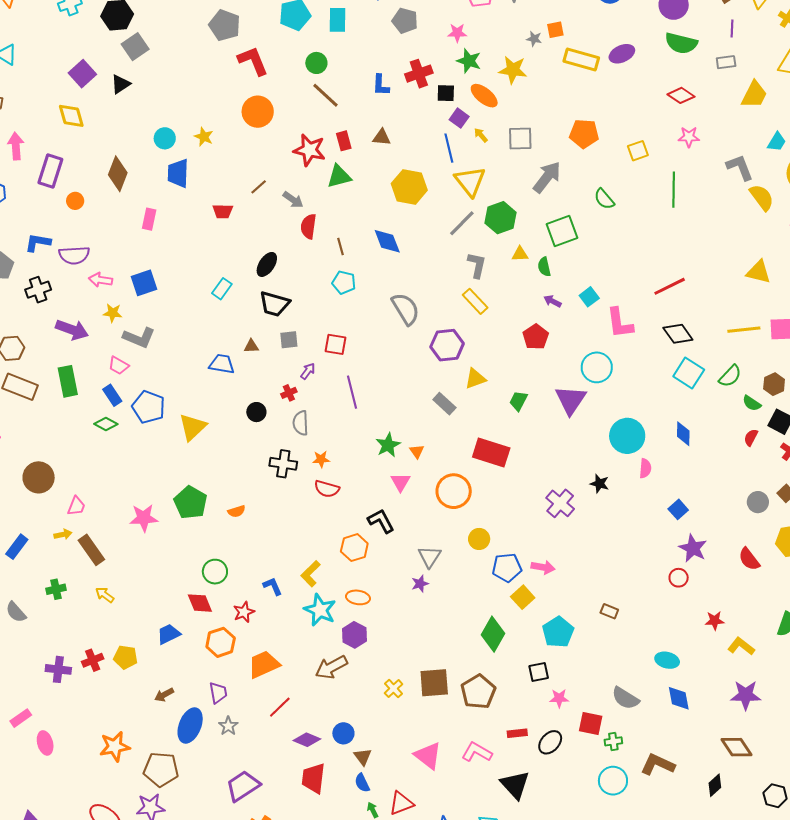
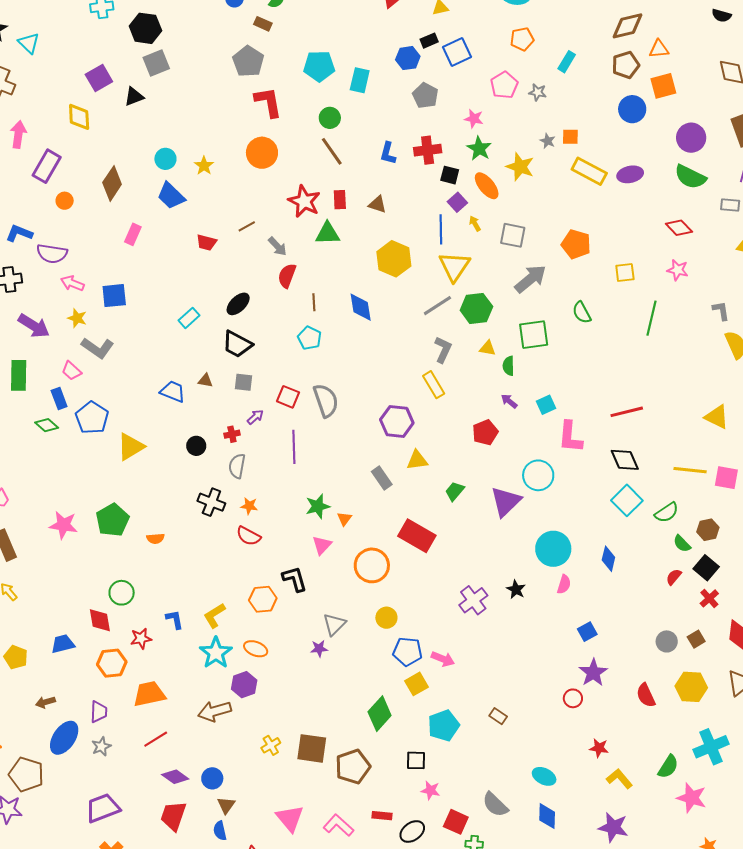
gray L-shape: (740, 167) -> (721, 311), size x0.7
blue trapezoid: (178, 173) -> (171, 196), turned -60
gray semicircle: (406, 309) -> (326, 401), moved

